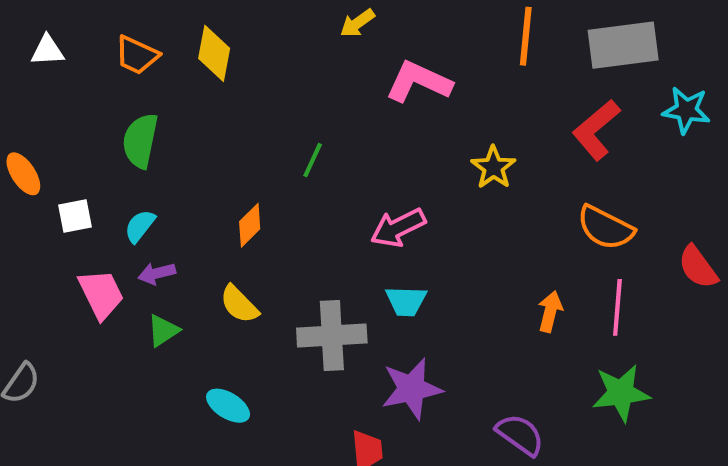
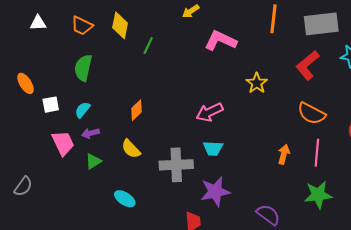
green line: (313, 160) -> (148, 46), moved

